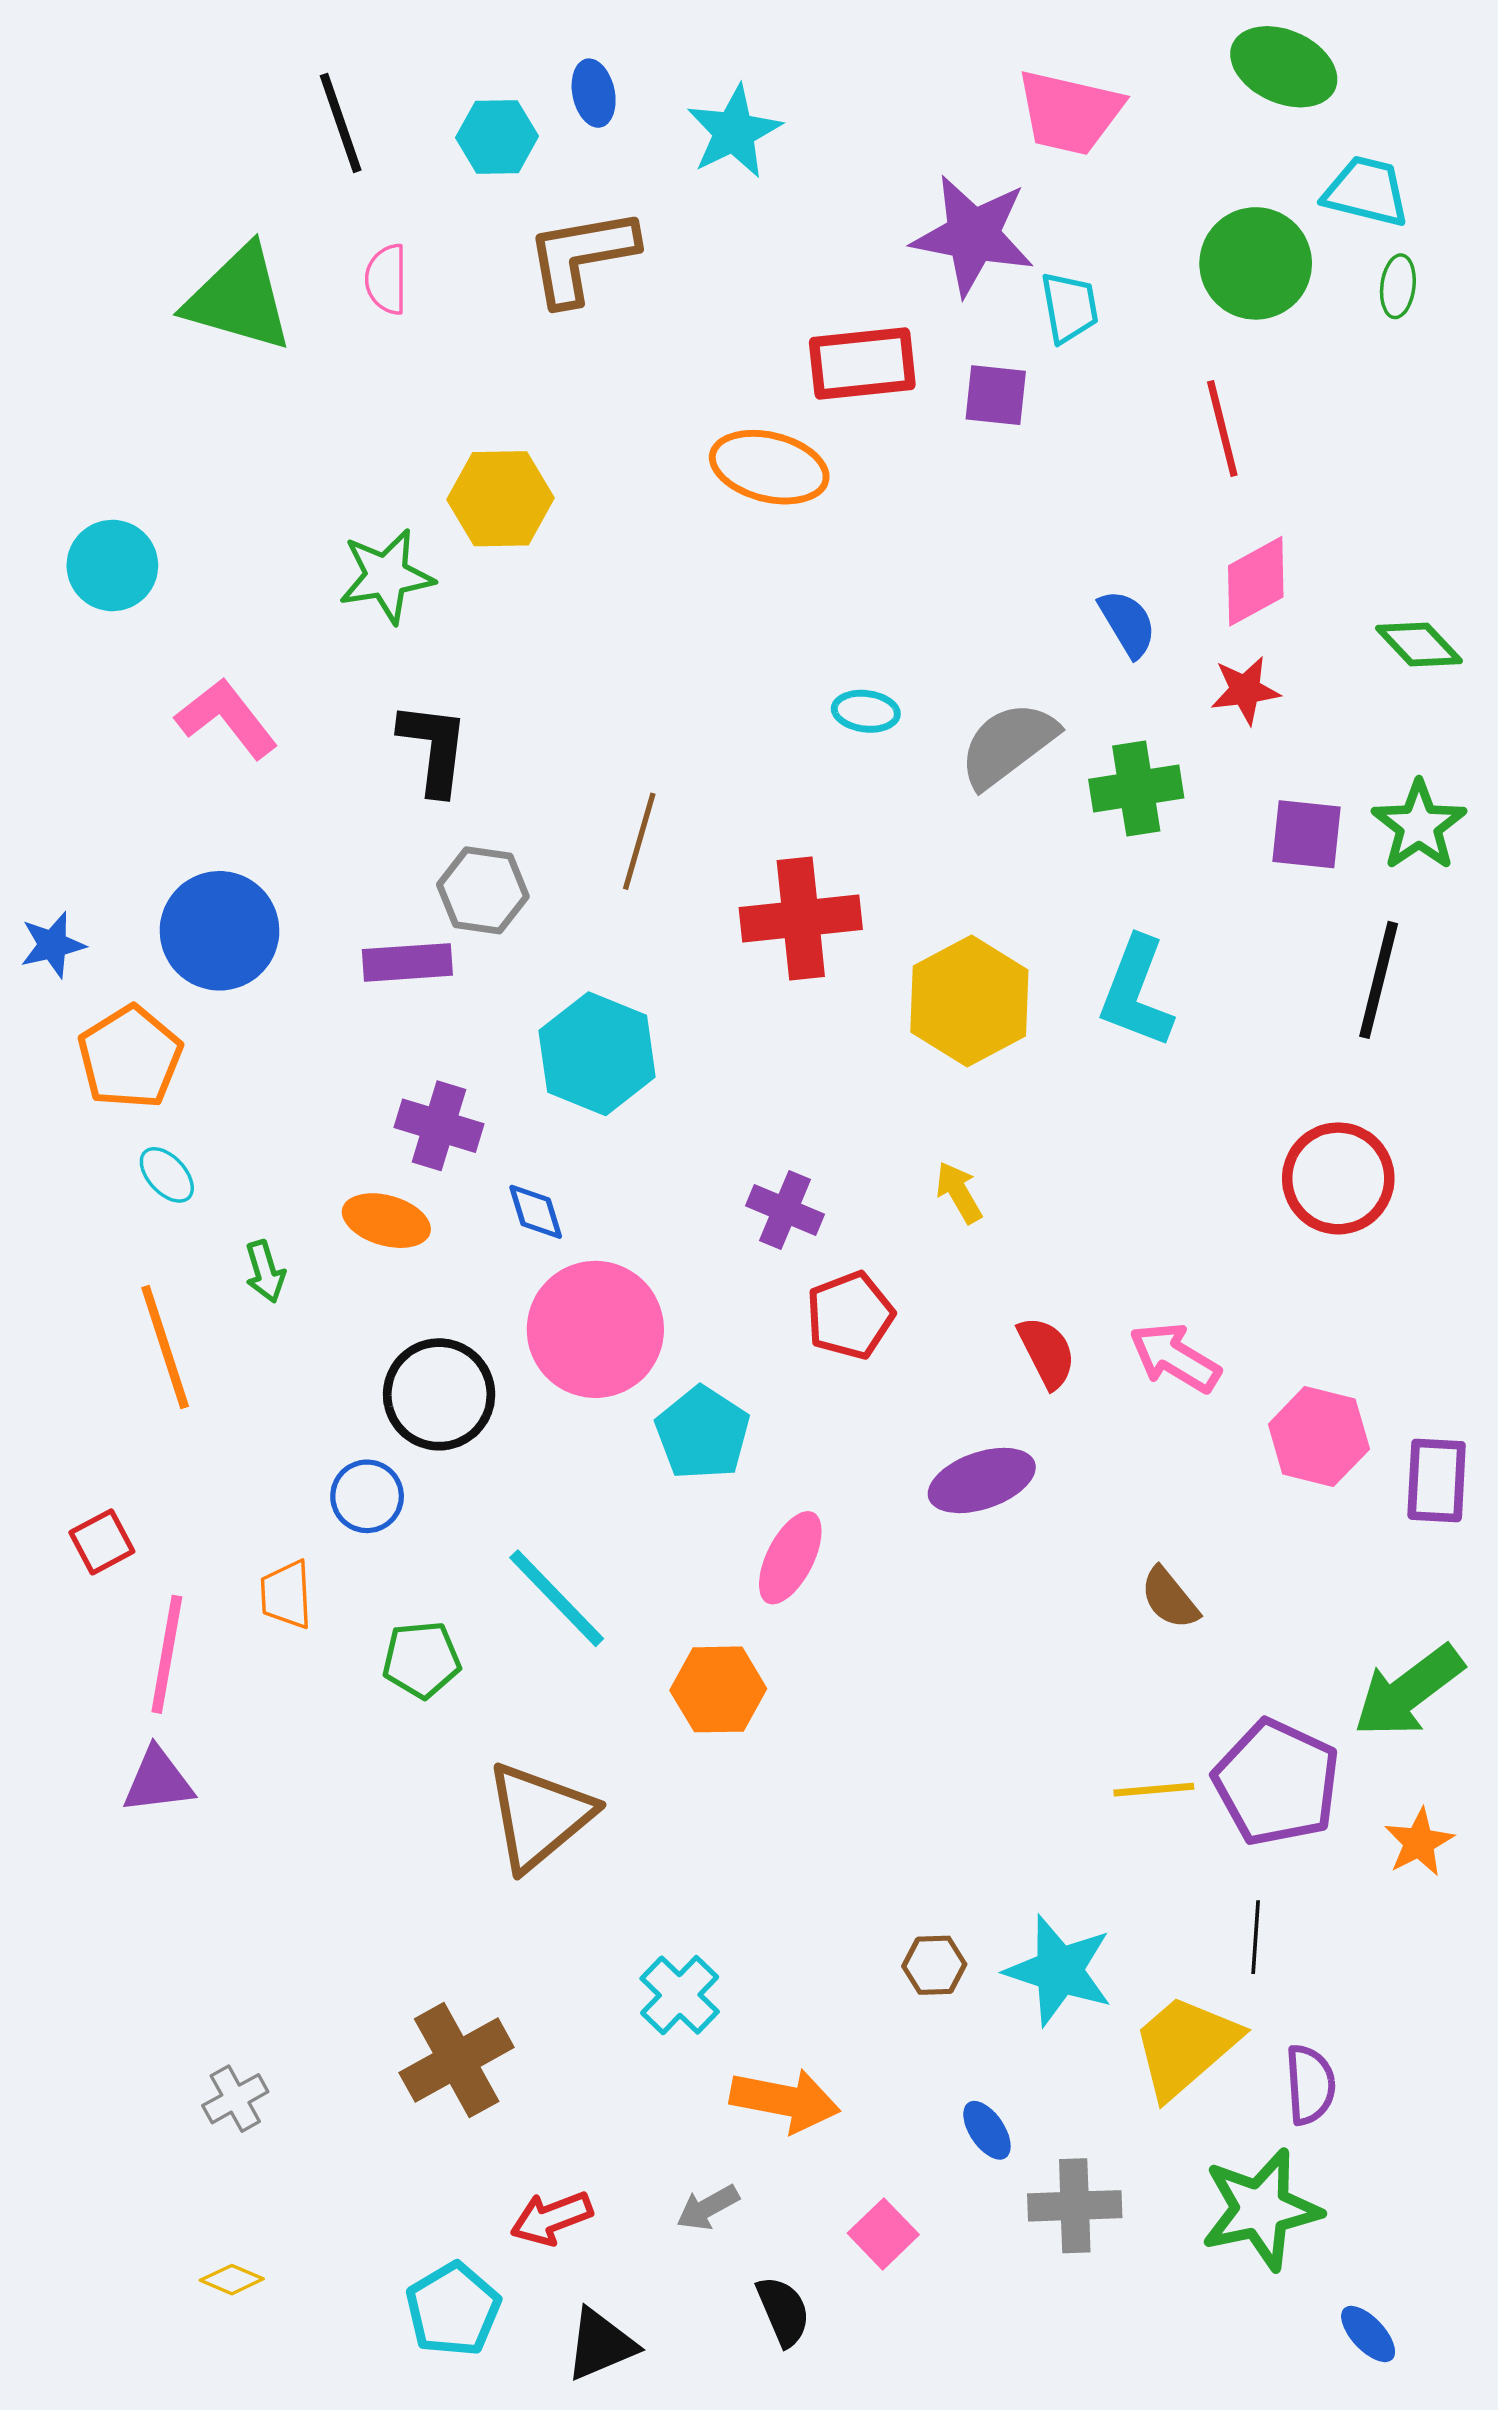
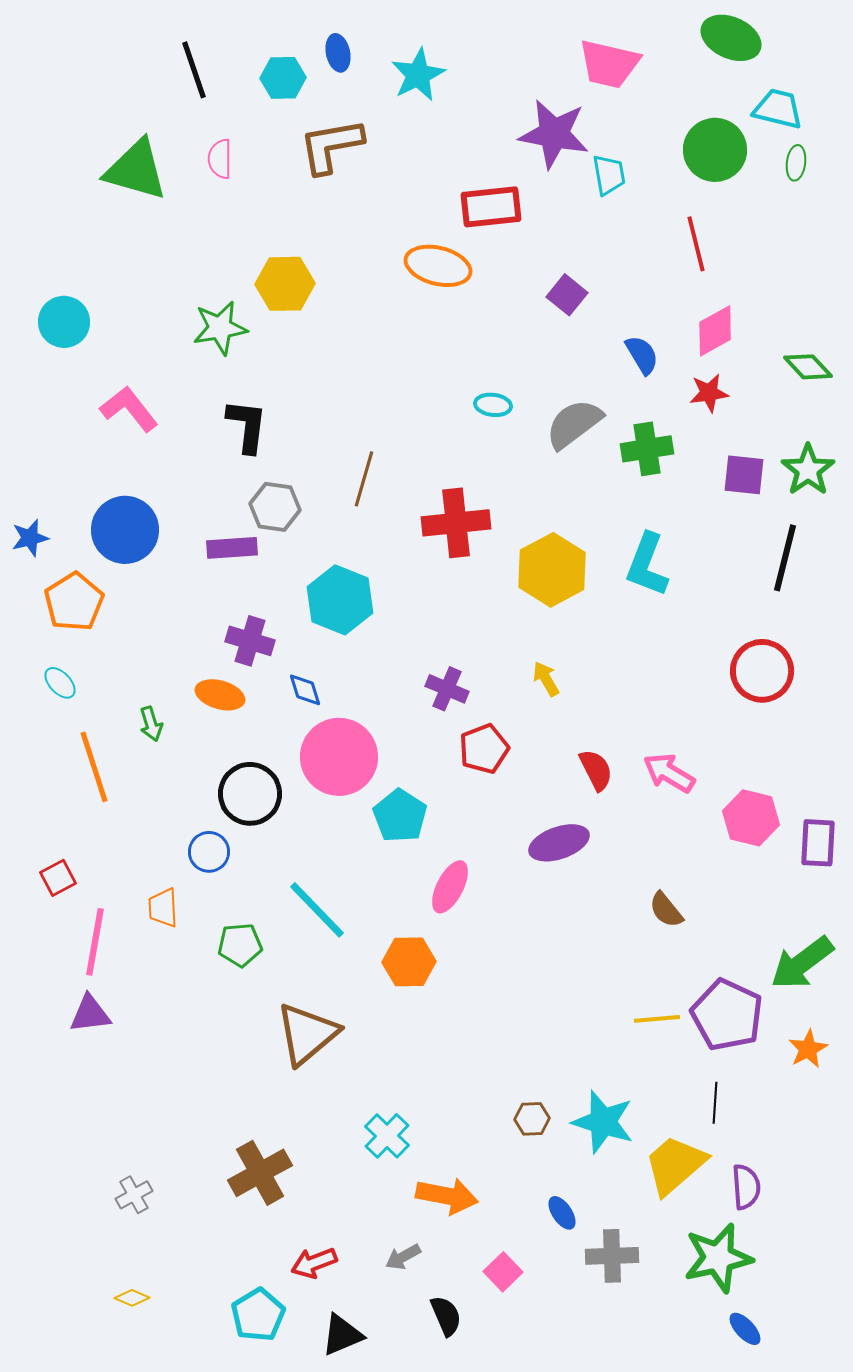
purple square: (996, 395) -> (567, 295), moved, turned 33
cyan ellipse: (167, 1175) -> (60, 683), moved
blue ellipse: (1368, 2334) -> (745, 1329), moved

